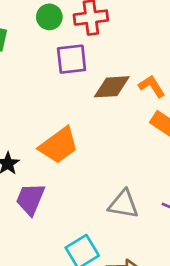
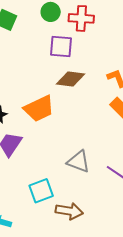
brown diamond: (112, 87) -> (70, 79), moved

